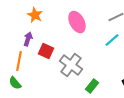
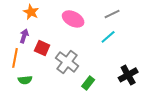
pink ellipse: (77, 22) -> (73, 19), turned -35
green semicircle: (15, 83) -> (25, 80), moved, turned -56

